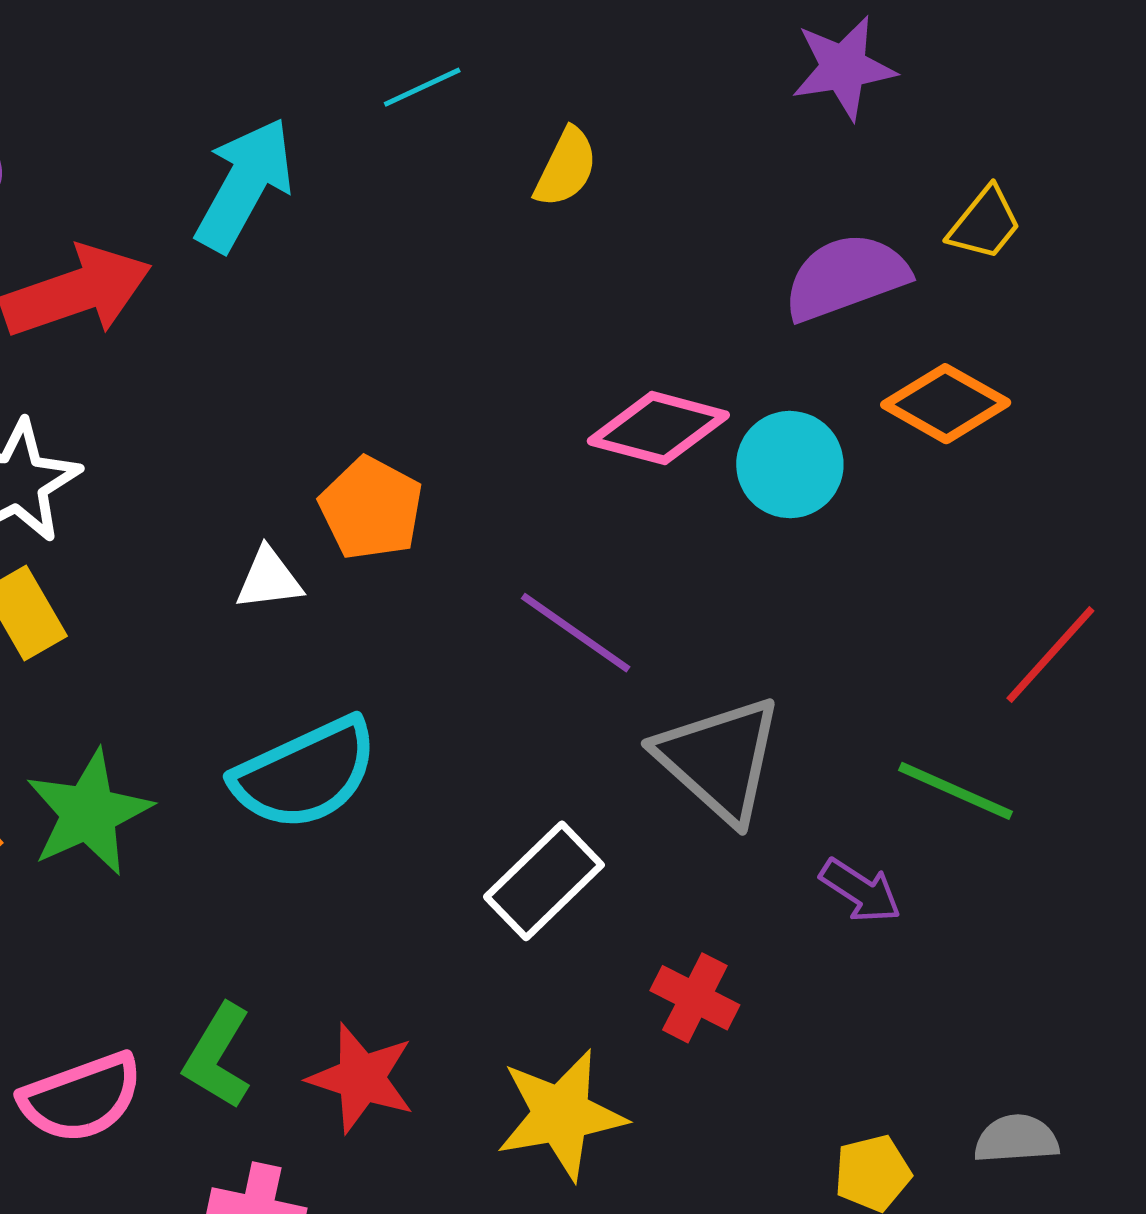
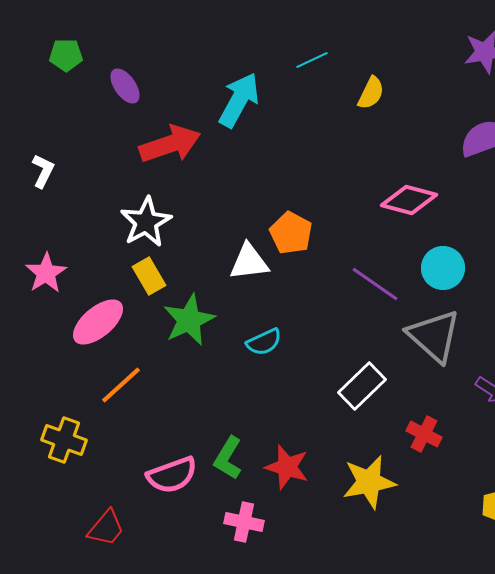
cyan circle: (790, 465) -> (443, 268), moved
white triangle: (269, 579) -> (249, 262), size x1.4
cyan semicircle: (305, 774) -> (264, 342), size x0.6
green star: (89, 813) -> (189, 320), moved

